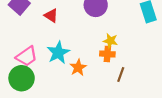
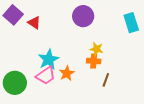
red triangle: (51, 16) -> (34, 23), moved
pink trapezoid: (27, 56) -> (46, 76), moved

